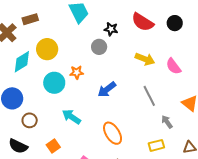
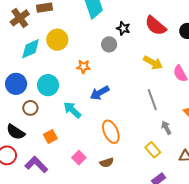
cyan circle: (54, 83) -> (48, 85), moved
blue arrow: (107, 89) -> (100, 93), moved
yellow rectangle: (156, 145) -> (153, 150), turned 56

